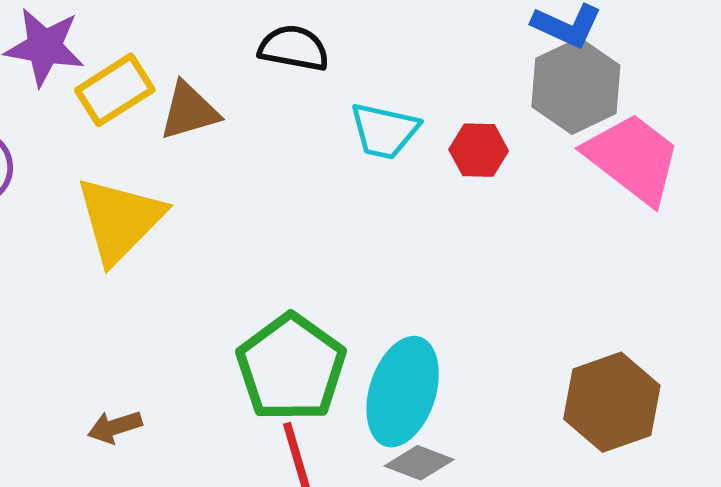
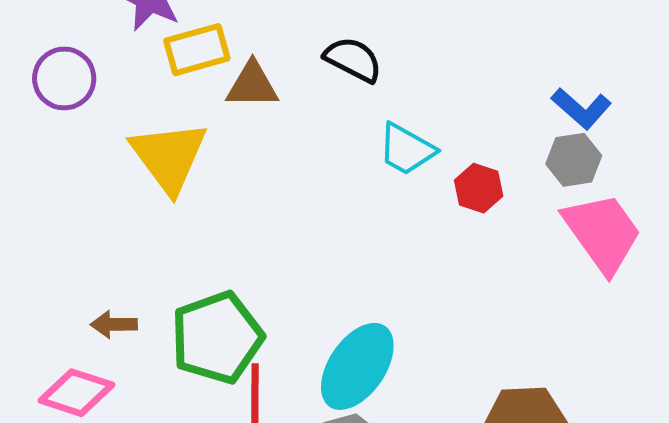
gray hexagon: (576, 86) -> (574, 160), size x0.7
yellow triangle: (120, 220) -> (169, 157), turned -38
green pentagon: (291, 368) -> (217, 338), moved

